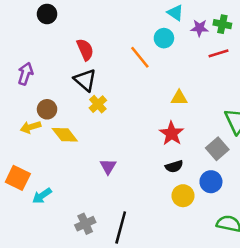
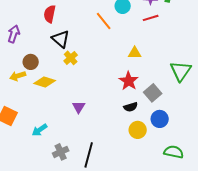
red semicircle: (85, 50) -> (50, 14), moved, turned -144
red line: (219, 53) -> (151, 18), moved
yellow diamond: (65, 135) -> (45, 82), turned -35
gray square: (217, 149) -> (153, 93), moved
cyan arrow: (42, 196) -> (40, 130), moved

